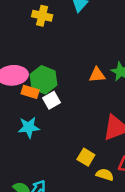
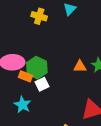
cyan star: (29, 127) -> (22, 105), turned 30

